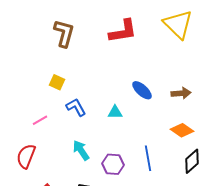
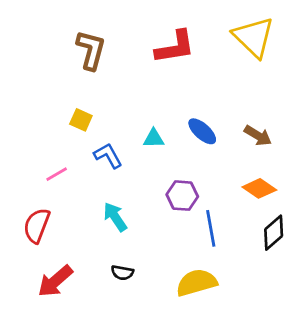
brown arrow: (181, 93) -> (258, 136), turned 36
cyan triangle: (115, 112) -> (154, 138), moved
purple hexagon: (113, 164) -> (182, 196), moved

